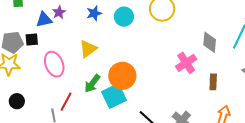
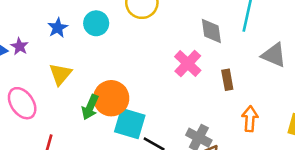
purple star: (59, 12) -> (20, 46), moved
green arrow: (92, 83) -> (90, 107), moved
cyan square: (114, 96) -> (130, 123), moved, turned -35

